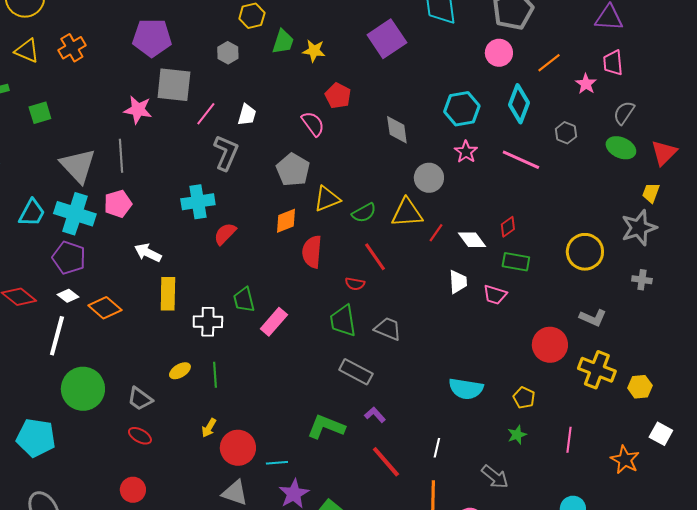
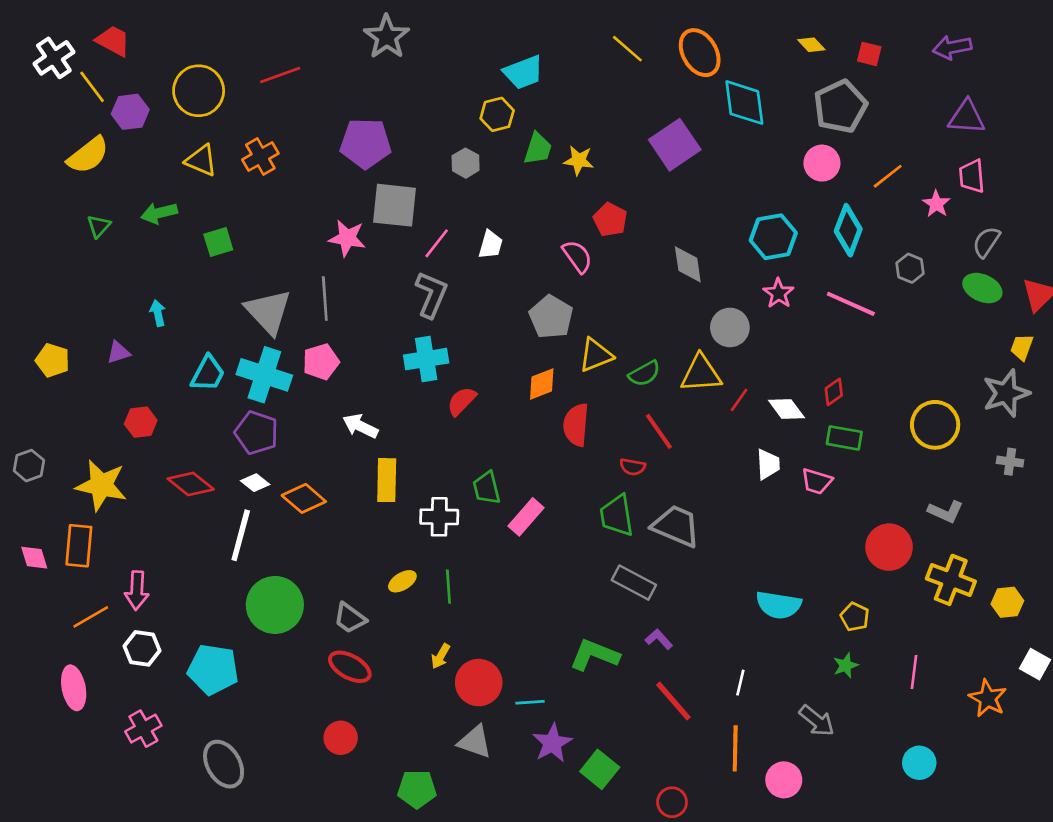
gray L-shape: (226, 153) -> (431, 295), moved
gray trapezoid: (388, 329) -> (676, 526), size x1.4
red ellipse: (140, 436) -> (350, 667), size x1.4

